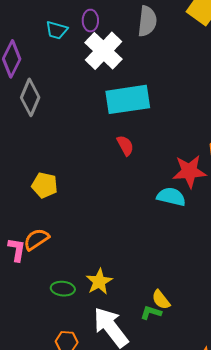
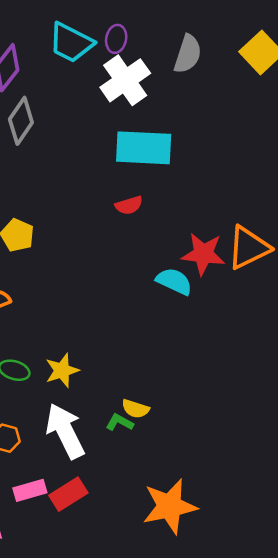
cyan trapezoid: (57, 30) -> (71, 43), size x1.6
red semicircle: (125, 145) -> (129, 205), turned 90
yellow semicircle: (161, 300) -> (135, 409), turned -45

